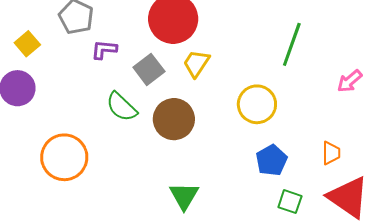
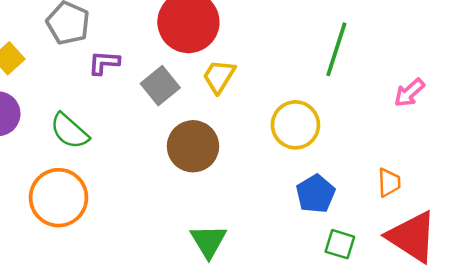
green semicircle: (122, 107) -> (69, 131), moved

